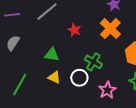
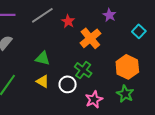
orange cross: (110, 29) -> (90, 38), moved
red star: (74, 30) -> (68, 21), moved

